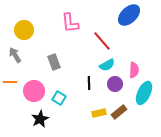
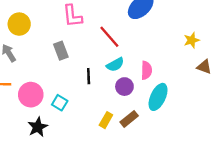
gray rectangle: (54, 62) -> (61, 51), moved
black line: (89, 83) -> (89, 76), moved
yellow rectangle: (99, 113) -> (106, 120), turned -48

